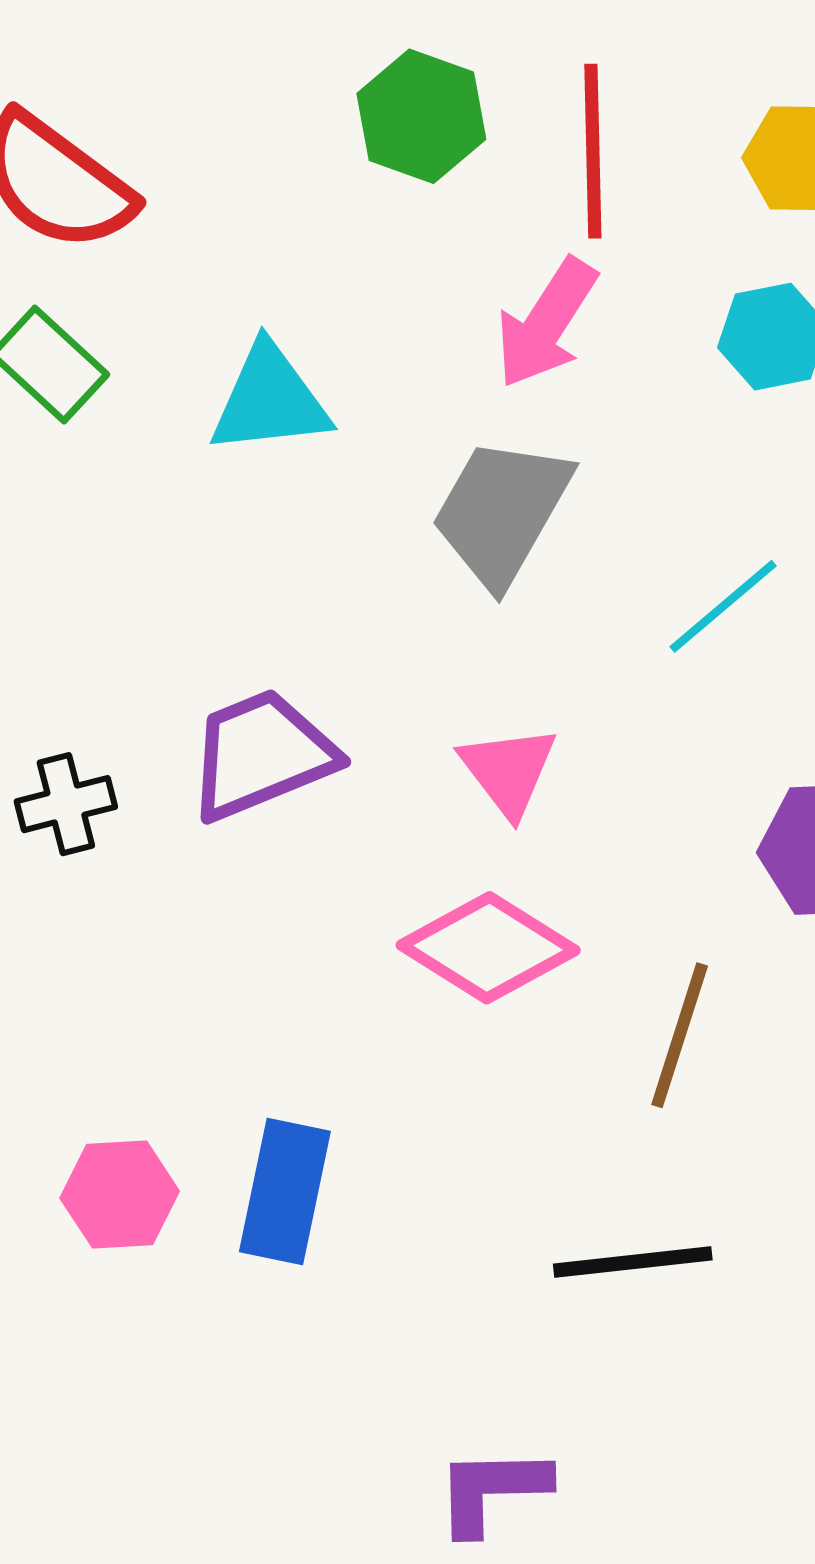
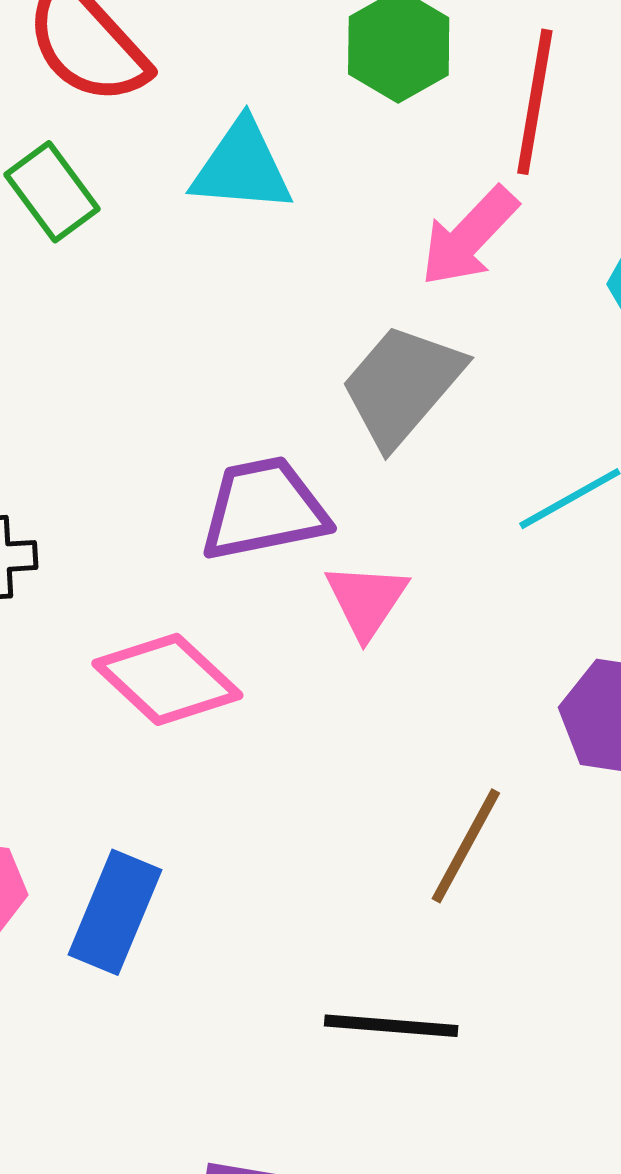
cyan triangle: (270, 400) -> (242, 167), moved
purple trapezoid: (261, 755) -> (264, 509), moved
pink diamond: (488, 948) -> (167, 679), moved

